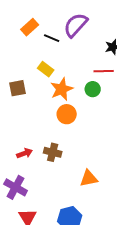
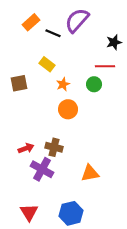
orange star: (62, 89) -> (63, 84), size x0.6
purple cross: (16, 187) -> (42, 169), moved

